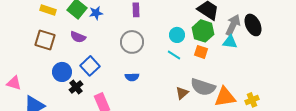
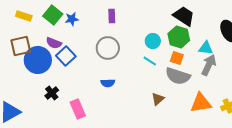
gray arrow: (233, 25) -> (209, 65), moved
brown square: (45, 40) -> (21, 46), turned -30
blue square: (90, 66) -> (66, 56), moved
blue circle: (62, 72) -> (38, 60), moved, size x1.4
gray semicircle: (203, 87) -> (178, 76), moved

